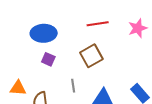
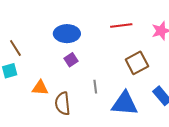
brown square: (91, 56) -> (137, 63), moved
purple square: (48, 59) -> (71, 60), turned 32

